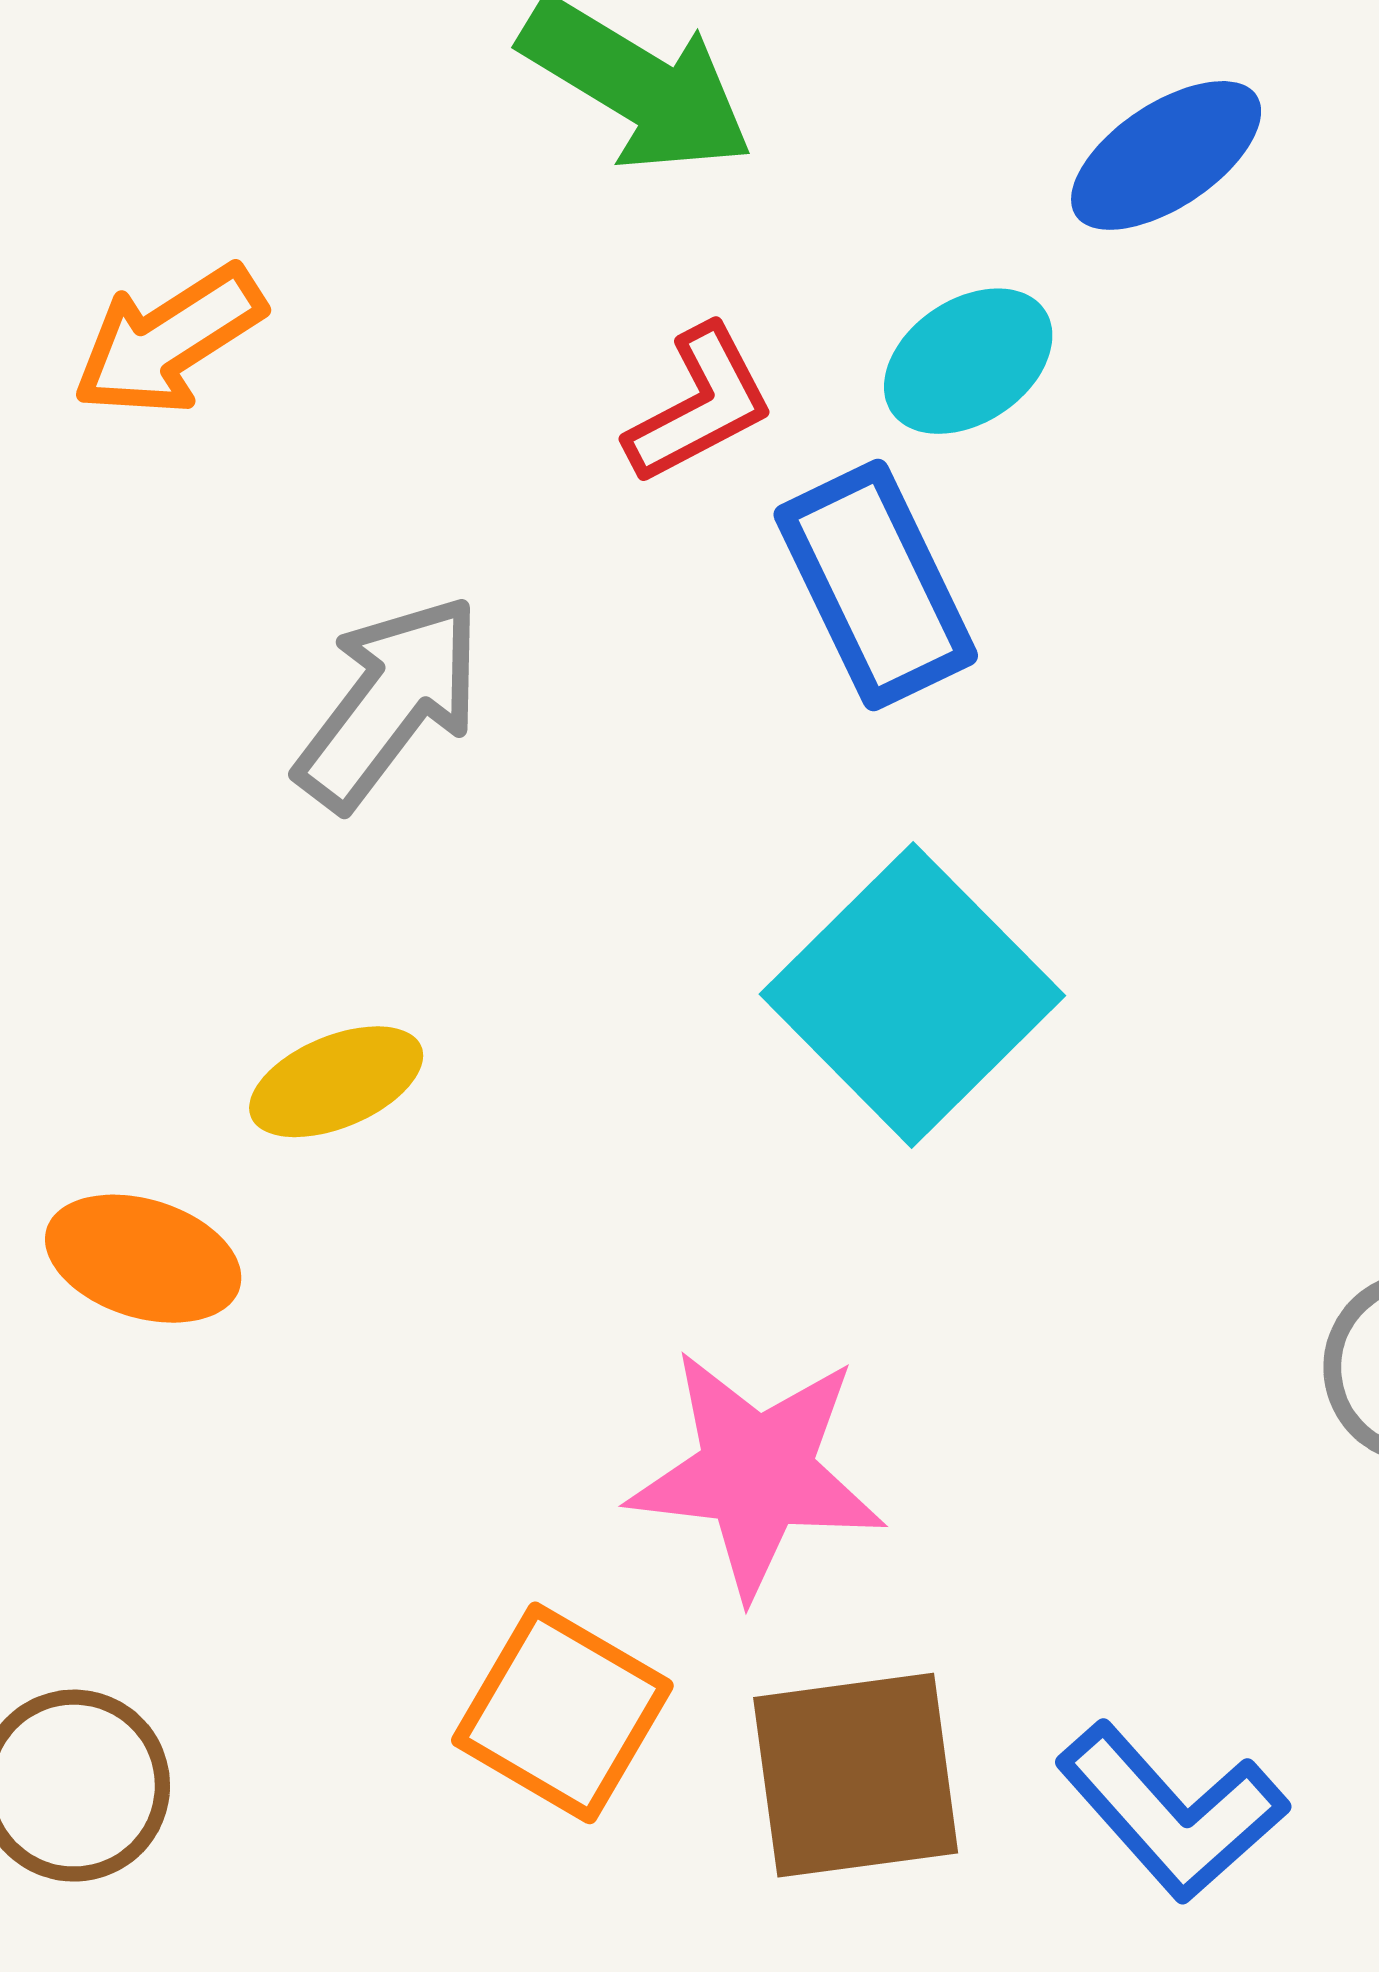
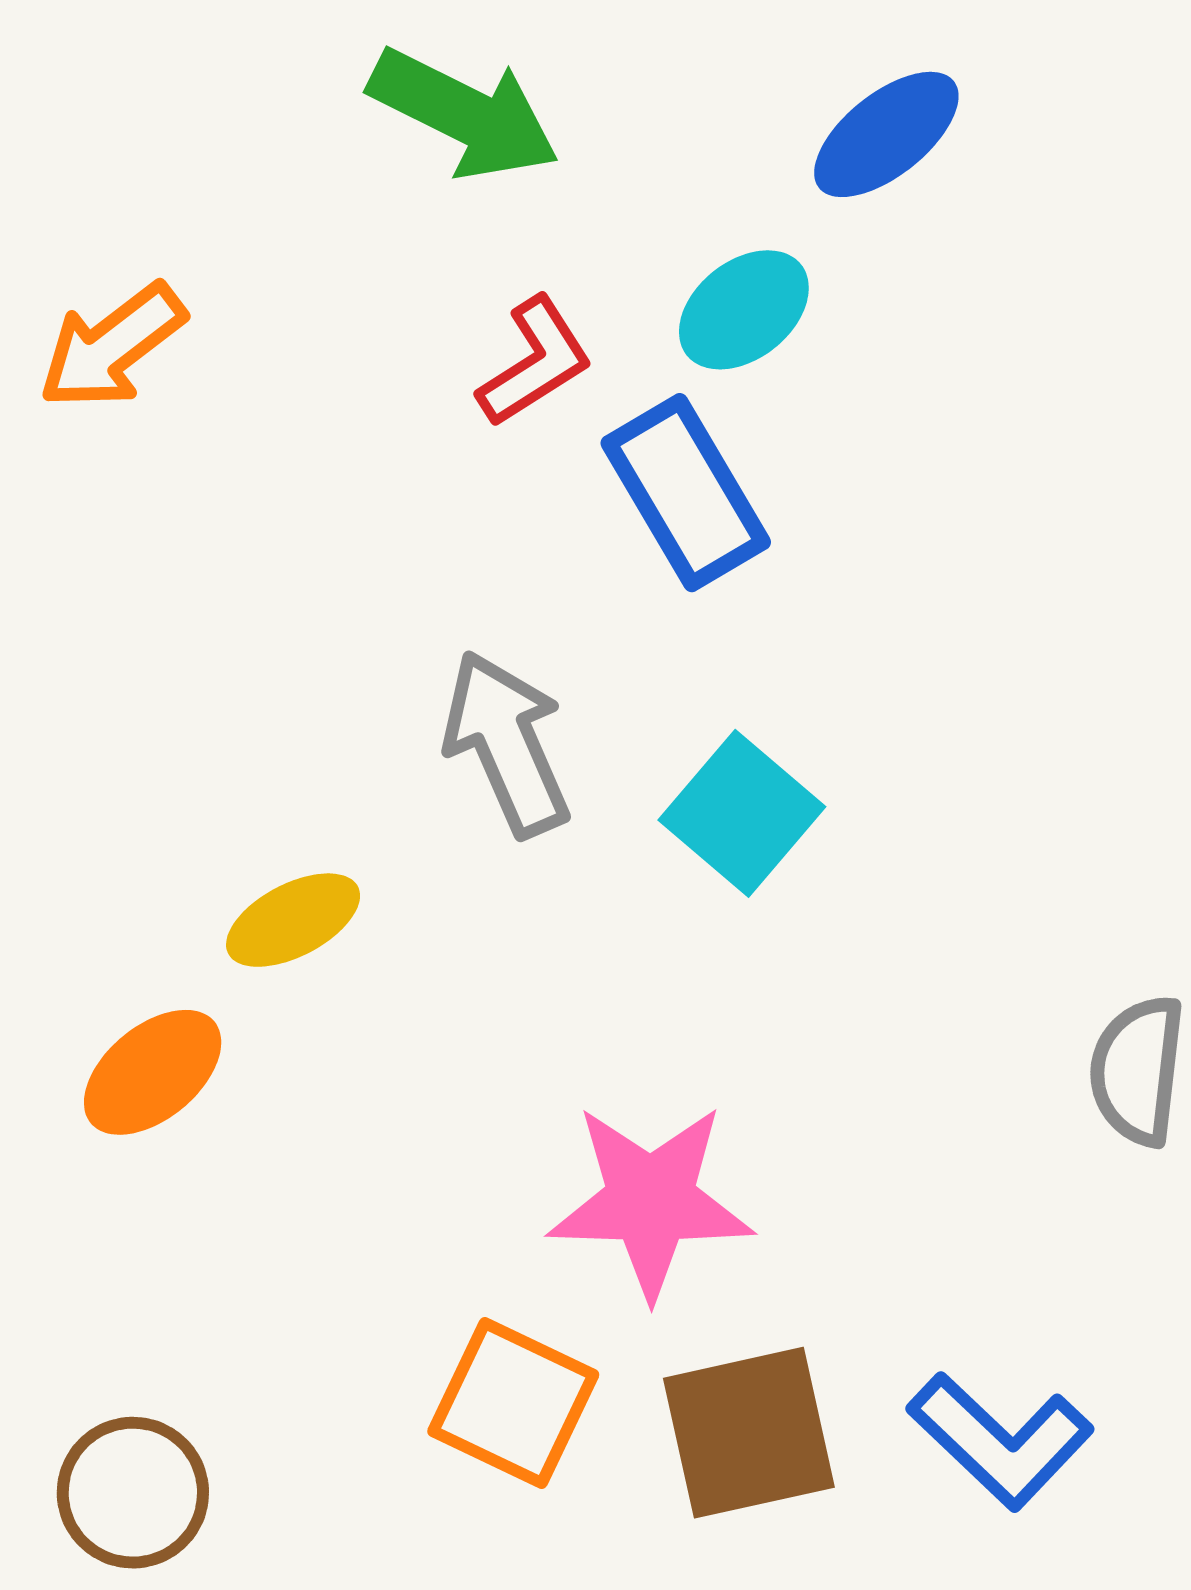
gray arrow: (389, 702) -> (507, 744), moved, turned -56
cyan square: (912, 995) -> (742, 813), size x0.7
orange ellipse: (143, 1259) -> (153, 1072), turned -52

